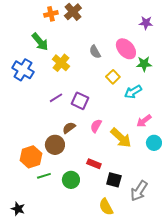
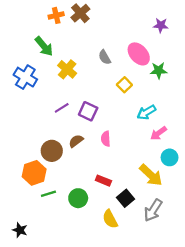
cyan arrow: (133, 92) -> (146, 112), moved
pink semicircle: (96, 126) -> (106, 139), turned -32
yellow arrow: (121, 138) -> (151, 175), moved
brown circle: (55, 145) -> (52, 151), moved
black square: (114, 180) -> (126, 198), turned 35
yellow semicircle: (106, 207) -> (110, 219), moved

